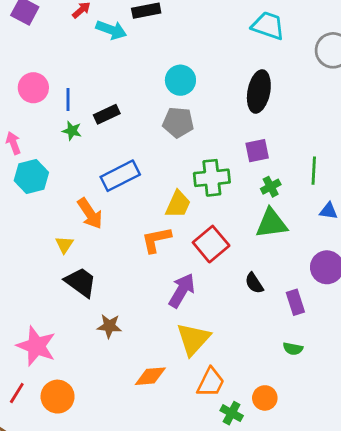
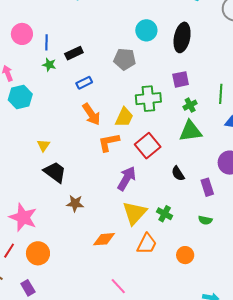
cyan circle: (180, 80) -> (146, 30), moved
blue rectangle: (120, 176) -> (84, 83), moved, size x0.6
orange arrow: (90, 214) -> (91, 114), moved
green cross: (232, 413) -> (165, 214), moved

